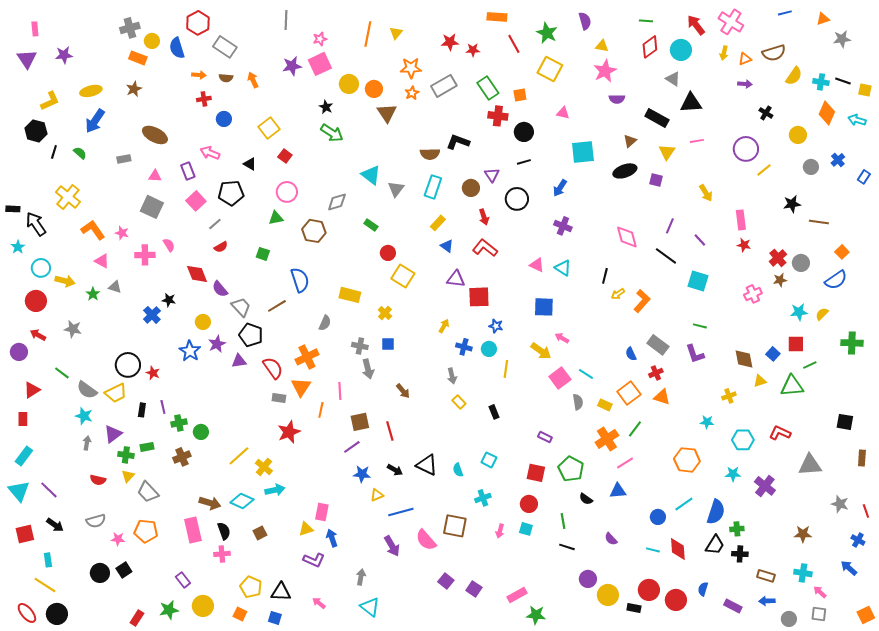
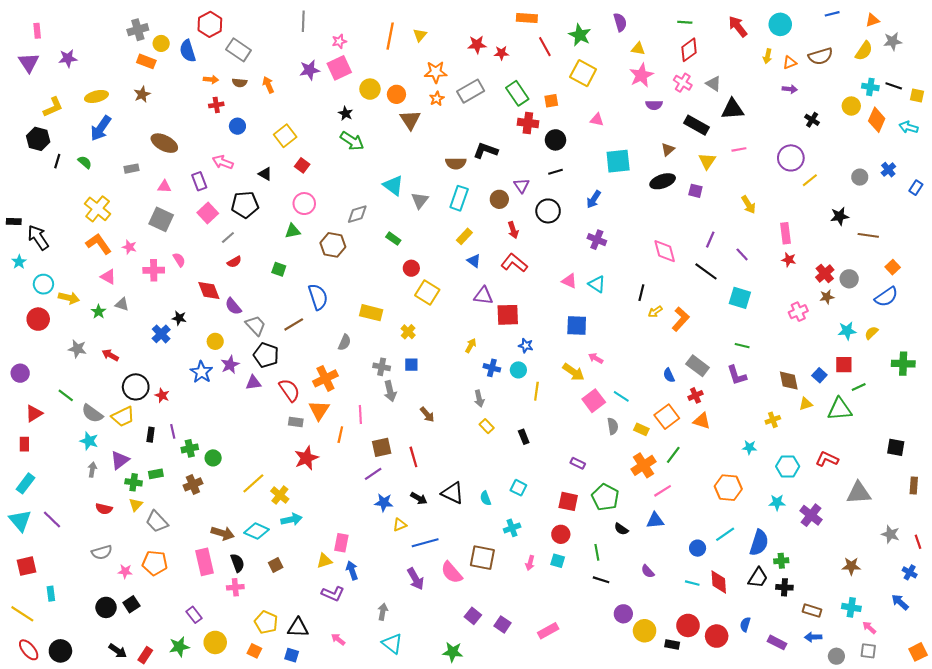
pink cross: (731, 22) -> (683, 83), moved, size x0.7
cyan circle: (681, 50) -> (780, 24), moved
yellow semicircle: (794, 76) -> (864, 51), moved
yellow circle: (798, 135) -> (851, 106), moved
yellow cross: (68, 197) -> (98, 209), moved
red arrow: (38, 335) -> (110, 355), moved
black arrow: (55, 525) -> (118, 651), moved
yellow line: (45, 585) -> (22, 614), moved
green star: (536, 615) -> (453, 652), moved

